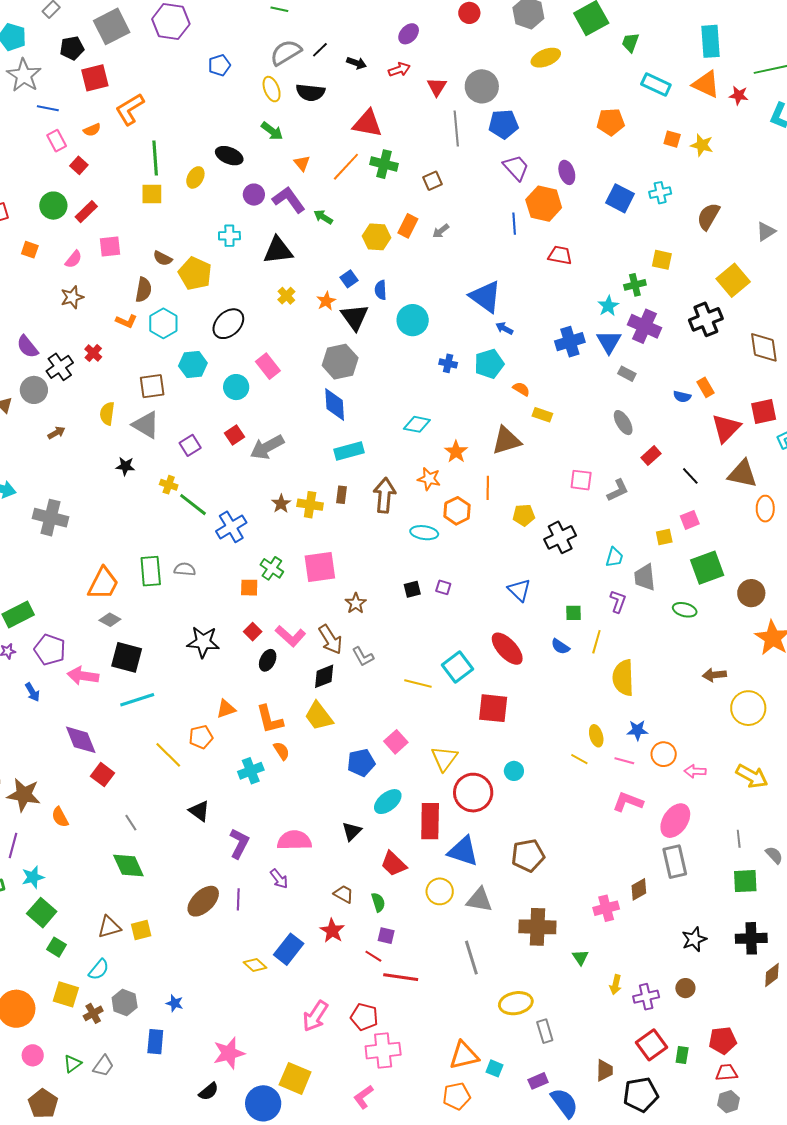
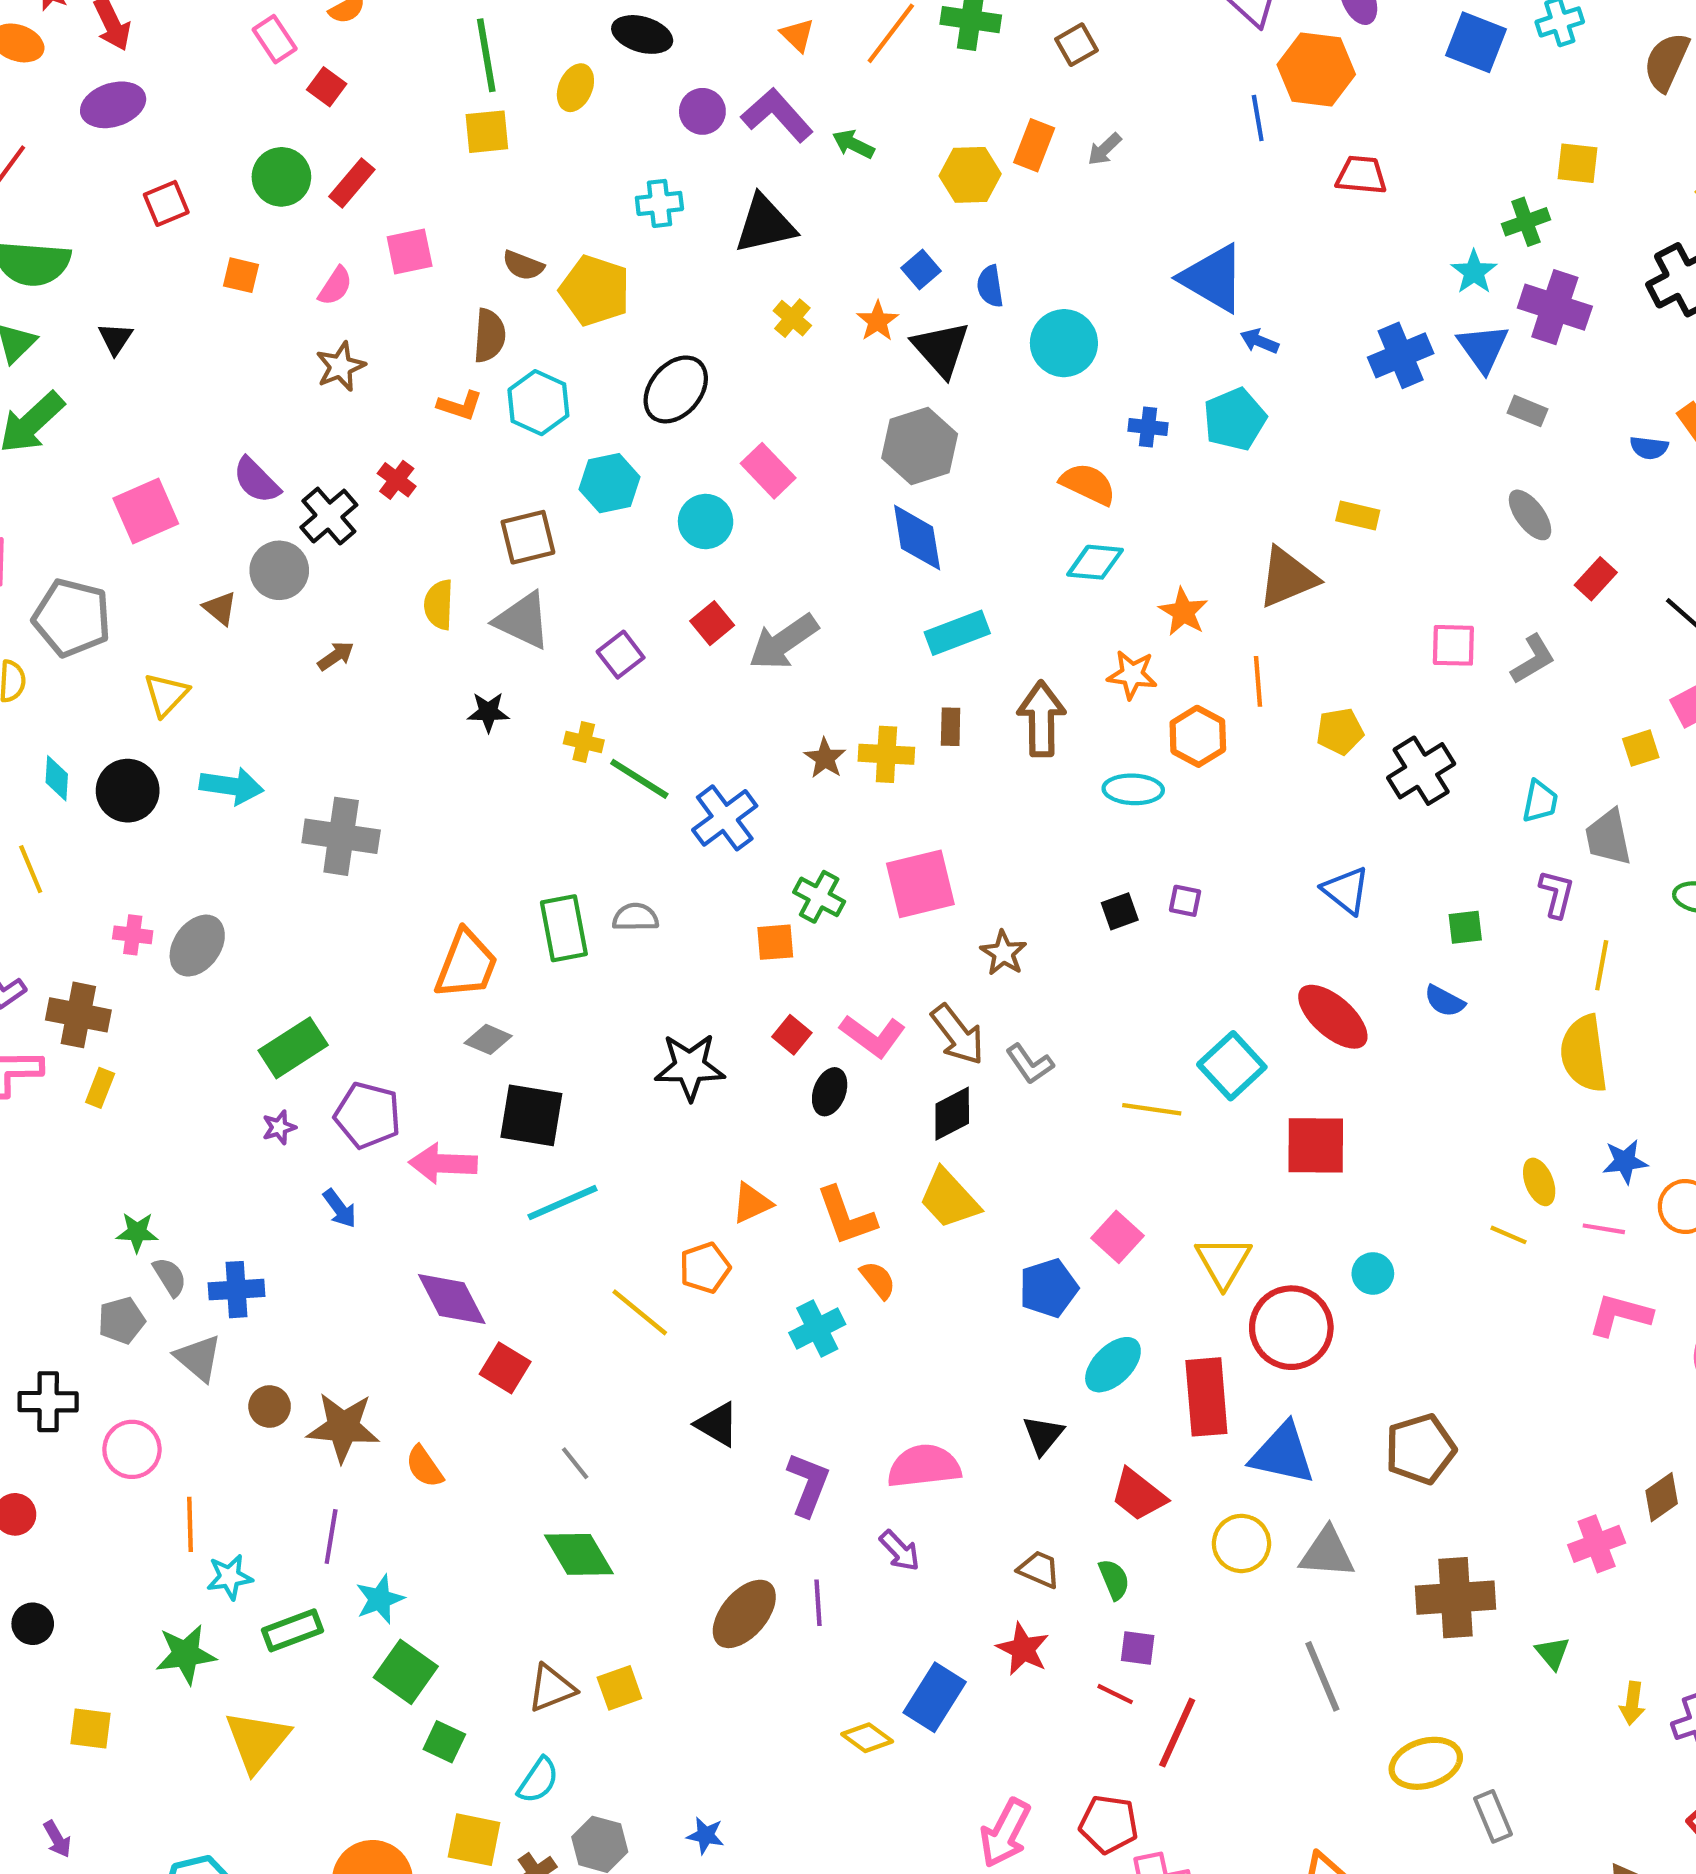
orange semicircle: (521, 389) -> (1088, 484), moved, size x1.5
yellow line: (596, 642) -> (1602, 965), moved
red line: (401, 977) -> (1177, 1733), turned -68

